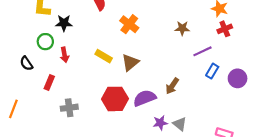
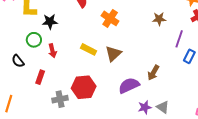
purple line: (202, 51) -> (179, 39), turned -42
red hexagon: (115, 99) -> (84, 87), moved

